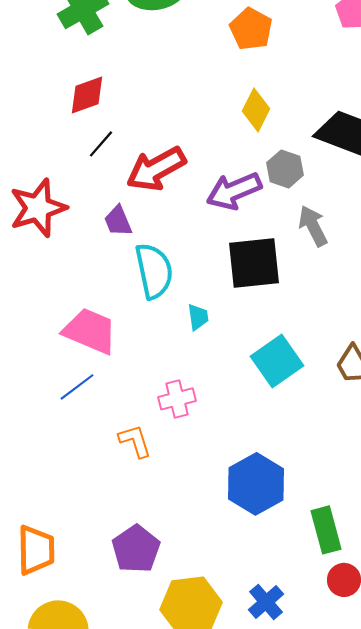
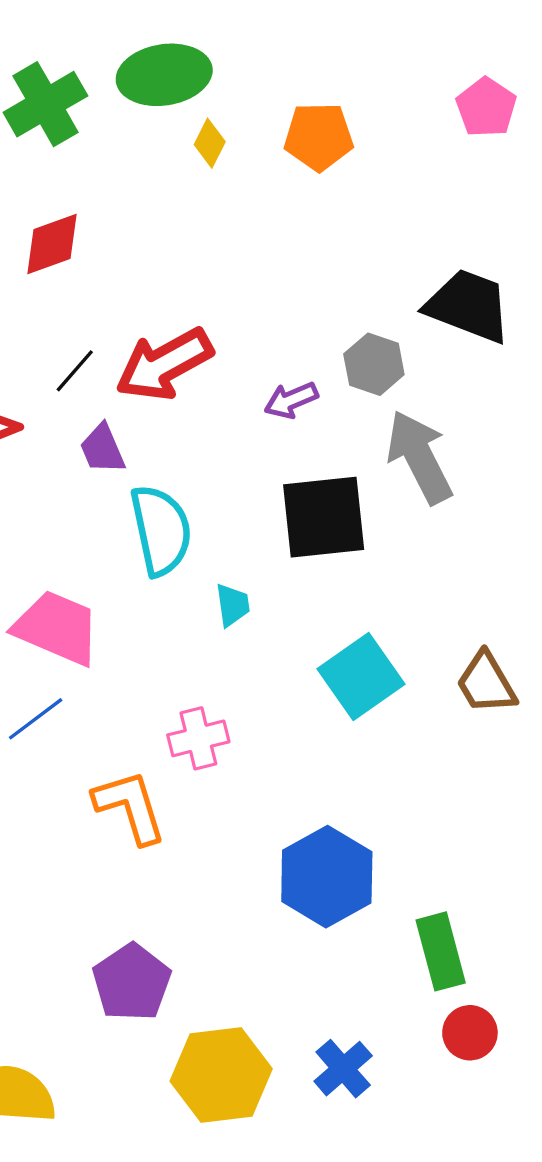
orange pentagon: (251, 29) -> (319, 137), turned -30
yellow diamond: (256, 110) -> (210, 143), moved, size x0.7
black line: (101, 144) -> (75, 371), moved
purple arrow: (234, 191) -> (291, 400), size x0.6
gray arrow: (313, 226) -> (420, 457), size x1.4
orange L-shape: (135, 441) -> (130, 807), size x1.4

